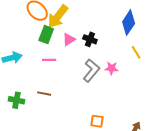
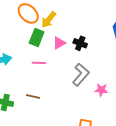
yellow arrow: (58, 16) -> (49, 20), size x0.7
pink star: (112, 68) -> (101, 90), moved

